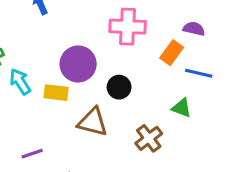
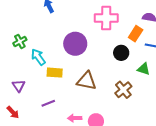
black circle: (119, 87) -> (121, 53), moved
yellow rectangle: (56, 93) -> (55, 73), moved

